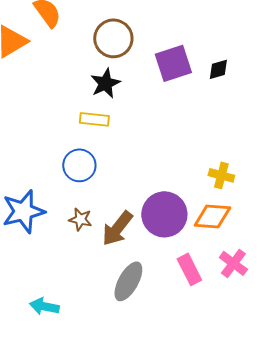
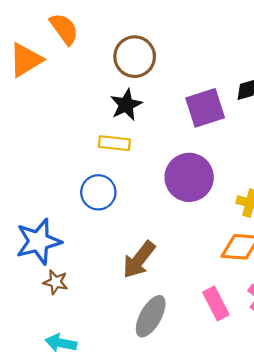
purple square: (173, 63) -> (205, 108), moved
purple circle: (164, 214) -> (189, 177), moved
brown star: (80, 219) -> (56, 282), moved

